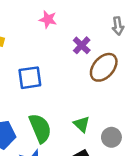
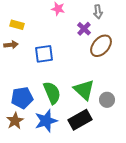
gray arrow: (118, 26) -> (98, 12), moved
green triangle: (82, 124) -> (84, 90), size x1.6

